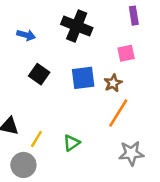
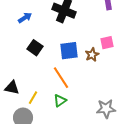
blue arrow: (26, 35) -> (25, 18), turned -48
pink square: (126, 53) -> (107, 43), moved
orange line: (118, 113) -> (61, 78), moved, turned -65

